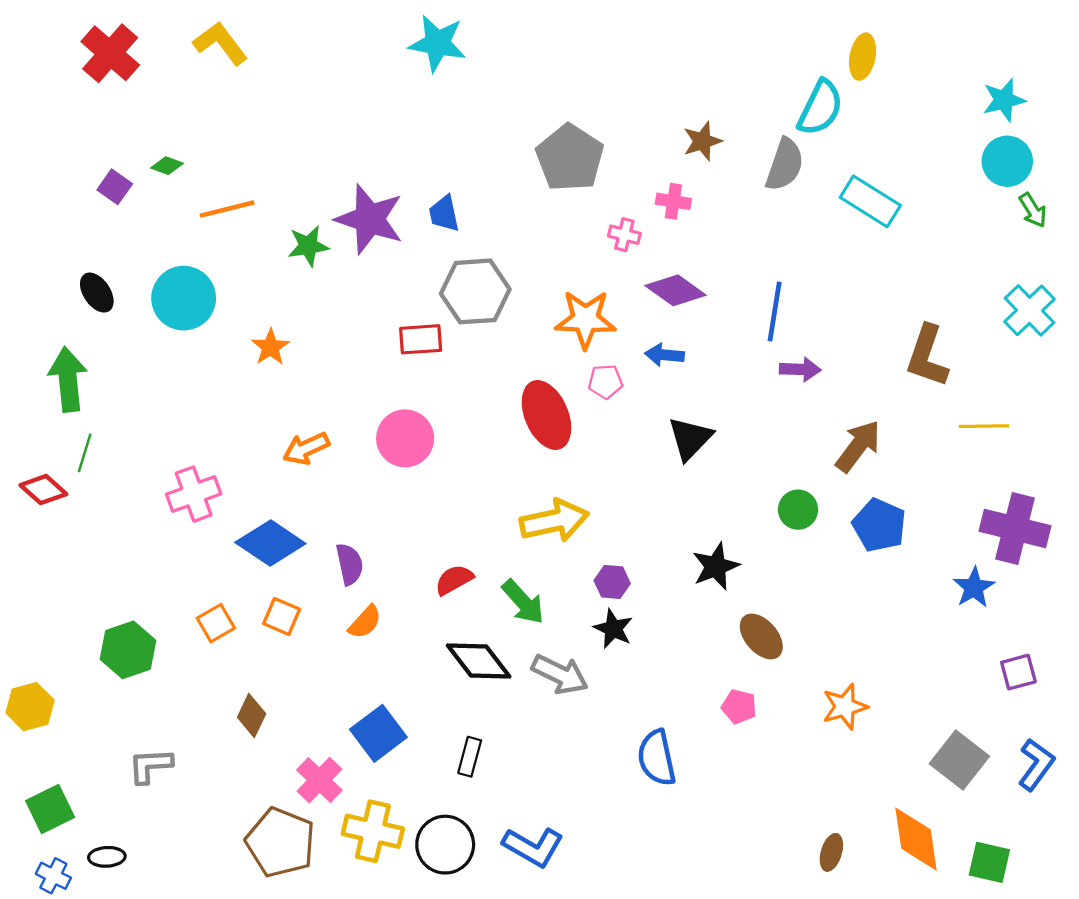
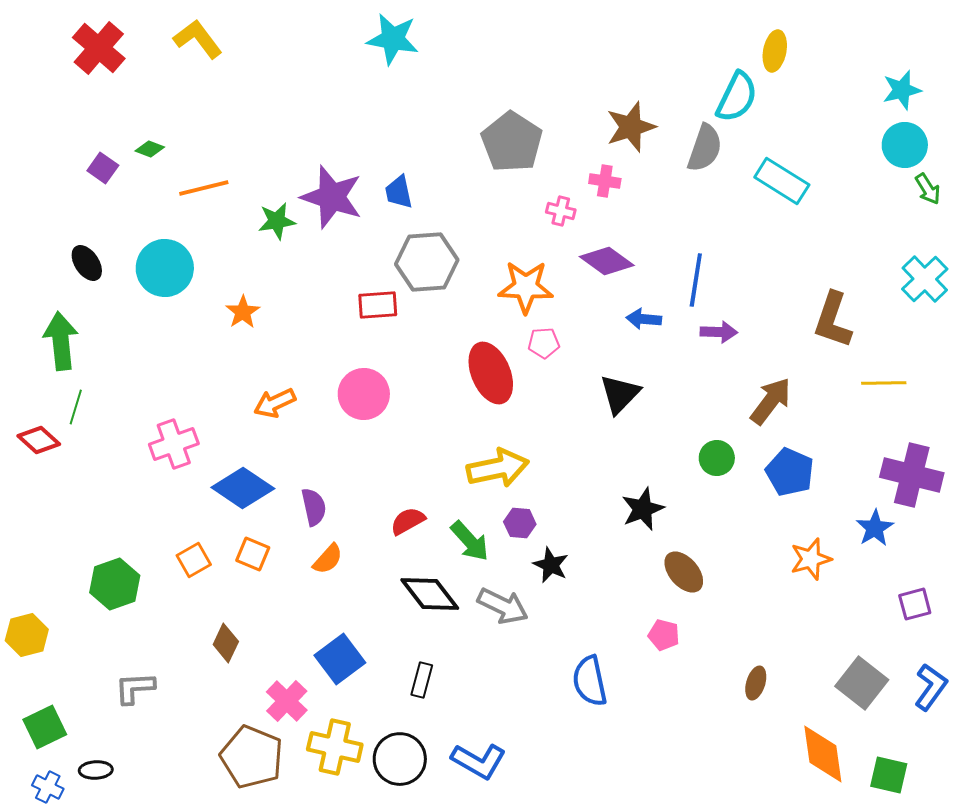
brown star: (702, 141) -> (631, 127), size x1.4
blue arrow: (664, 355) -> (644, 319), moved
purple hexagon: (612, 582) -> (520, 523), moved
orange star: (845, 707) -> (811, 559), moved
brown ellipse: (831, 852) -> (756, 683), moved

